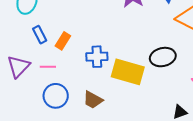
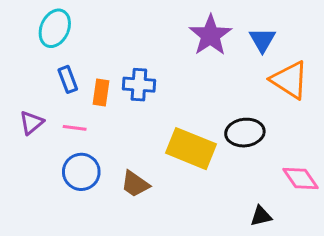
orange rectangle: (63, 41) -> (101, 92), turned -30
blue cross: (97, 57) -> (139, 85), moved
purple triangle: (18, 66) -> (31, 123), size x0.7

